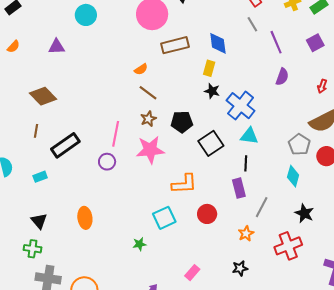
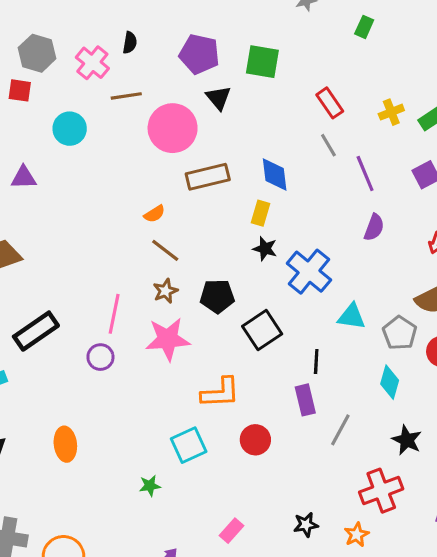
cyan triangle: (249, 136) -> (352, 317), moved
orange star: (246, 234) -> (357, 535), moved

